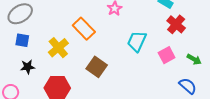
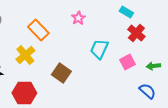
orange rectangle: (84, 29) -> (38, 30), moved
green arrow: (194, 59) -> (153, 66), turned 144

